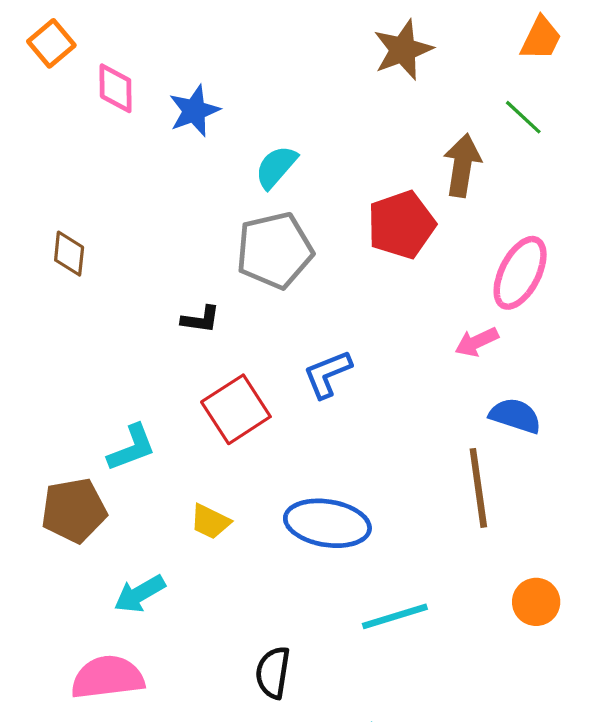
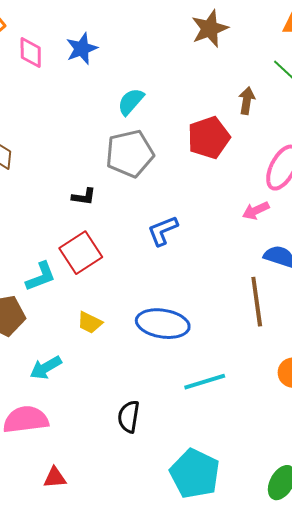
blue star: (194, 111) -> (82, 49), moved
brown arrow: (462, 165) -> (247, 101), size x0.7
red square: (236, 409) -> (81, 253), moved

